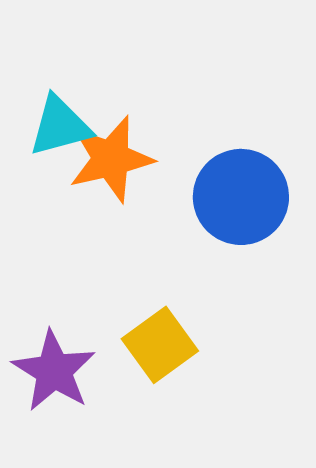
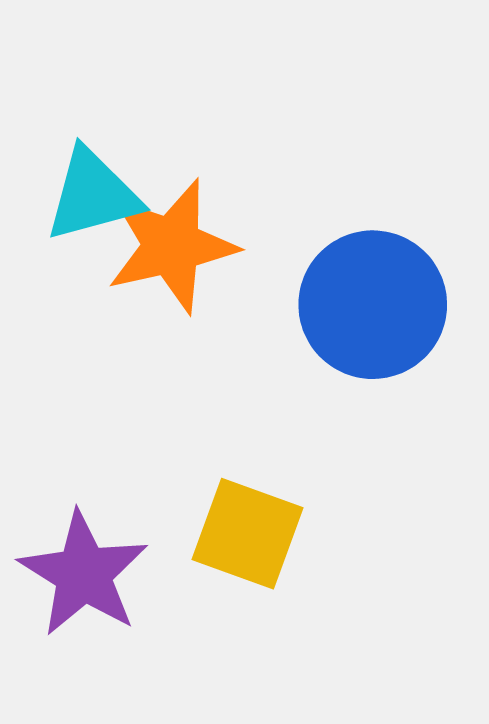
yellow square: (160, 345) -> (247, 534), turned -34

